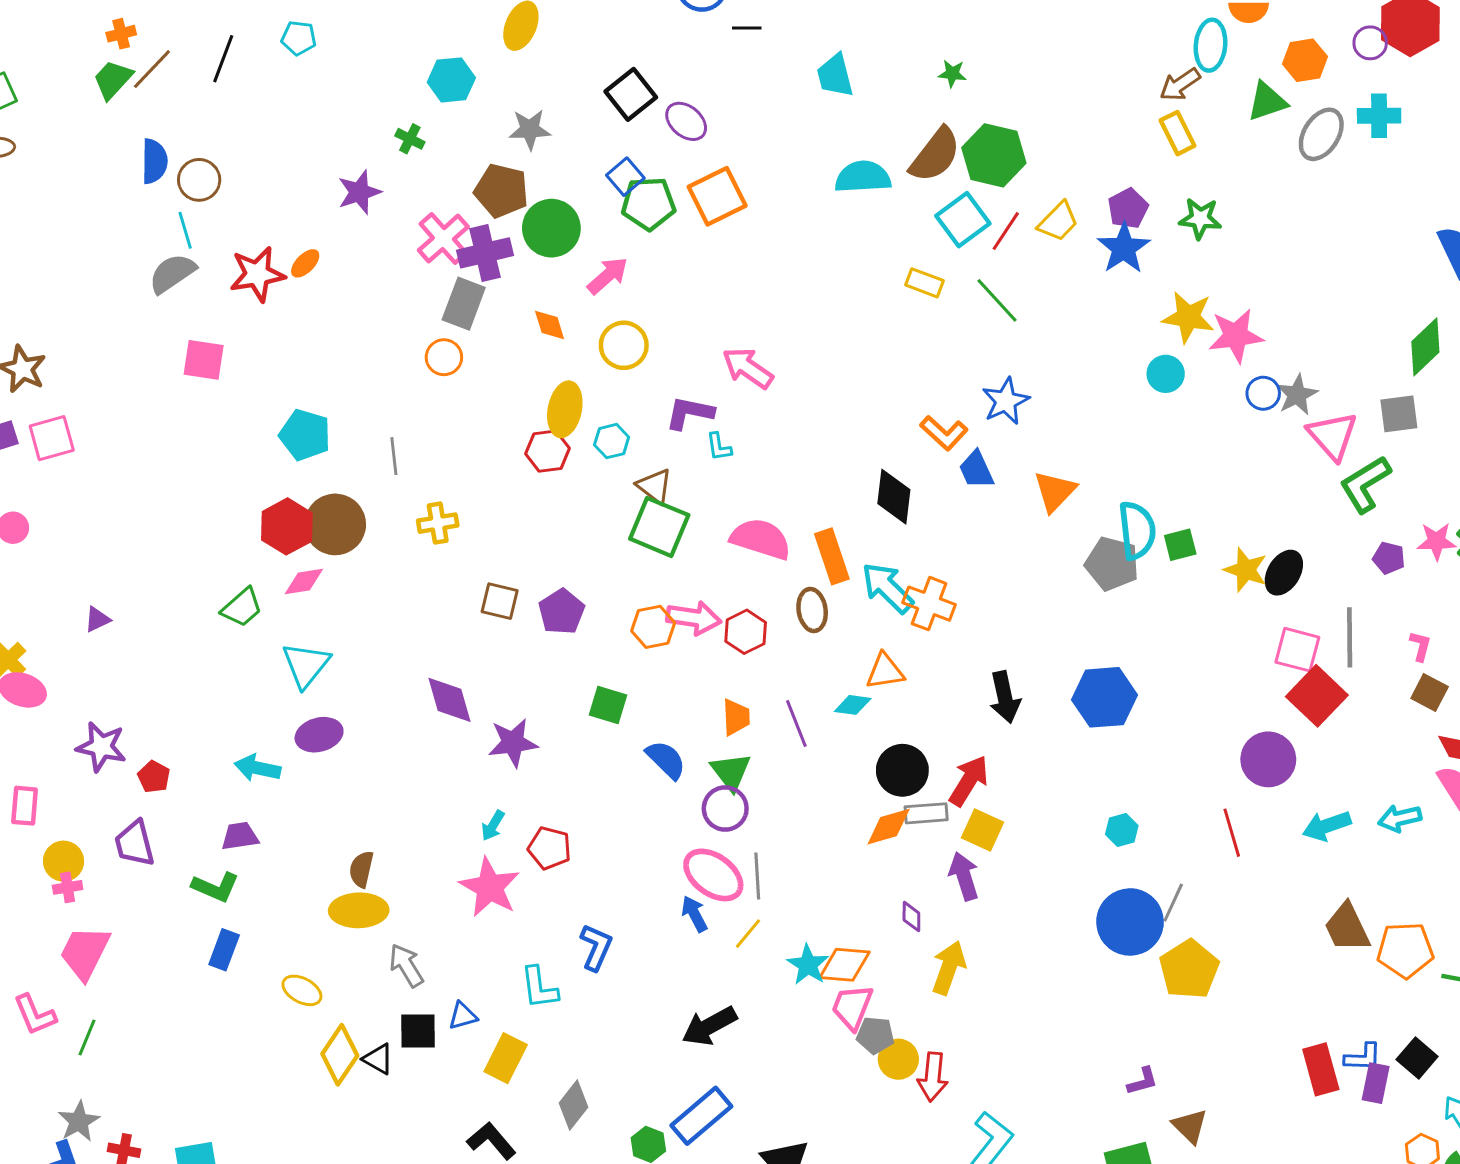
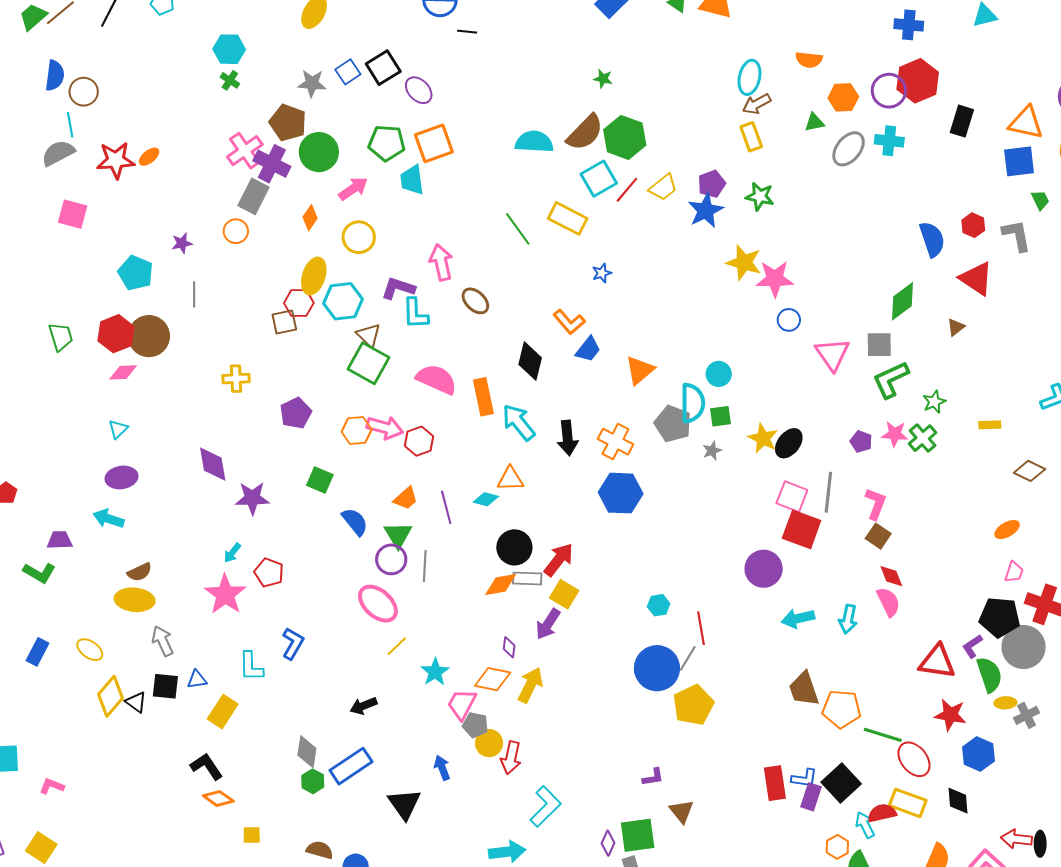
purple circle: (1370, 43) -> (889, 91), size x1.5
cyan ellipse: (1210, 45) -> (749, 77), moved
cyan trapezoid: (835, 76) -> (412, 180), moved
cyan hexagon: (451, 80) -> (229, 49), moved
green triangle: (1267, 101) -> (814, 122), size x0.7
blue square: (625, 177) -> (348, 72), moved
purple star: (359, 192) -> (182, 243), moved, size x0.7
purple cross: (485, 253) -> (272, 164), turned 33
yellow rectangle: (924, 283) -> (568, 218), size x1.5
green line: (997, 300) -> (518, 229), moved
orange diamond: (550, 325) -> (310, 218), turned 45
pink arrow: (748, 368) -> (441, 262), turned 36
cyan circle: (1166, 374) -> (719, 374), moved
gray star: (1297, 395) -> (712, 451), moved, size x0.7
blue star: (1006, 401) -> (602, 273), moved, size x0.6
cyan hexagon: (612, 441) -> (343, 301), size x1.6
cyan L-shape: (719, 447) -> (415, 314), size x1.6
blue trapezoid: (976, 470) -> (588, 349), turned -124
green L-shape: (1365, 484) -> (891, 380), moved
yellow cross: (438, 523) -> (236, 379), moved
brown square: (500, 601) -> (284, 322), moved, turned -32
orange cross: (929, 604) -> (615, 442), moved
green trapezoid: (242, 607) -> (61, 337), moved, turned -72
brown ellipse: (812, 610) -> (475, 301), moved, turned -44
pink L-shape: (1420, 646) -> (876, 504), size x1.5
cyan triangle: (306, 665) -> (118, 429), size x0.6
red square: (1317, 696) -> (802, 529), turned -30
black arrow: (1005, 697) -> (568, 438), moved
blue hexagon: (1104, 697) -> (621, 493), moved
orange trapezoid: (736, 717) -> (406, 498), turned 44
cyan arrow: (257, 768) -> (108, 519), moved
cyan arrow: (1400, 818) -> (848, 619), turned -72
red line: (1232, 833) -> (701, 628), moved
brown semicircle: (361, 869) -> (140, 572), turned -135
gray line: (757, 876) -> (425, 566), moved
purple arrow: (964, 876) -> (548, 624), turned -136
blue arrow: (694, 914) -> (442, 768), moved
blue rectangle: (224, 950) -> (38, 652), moved
orange diamond: (845, 965) -> (493, 679), moved
black arrow: (709, 1026) -> (363, 706), size x0.7
black square: (1417, 1058) -> (841, 783), size x1.4
gray diamond: (573, 1105) -> (307, 752), moved, turned -36

